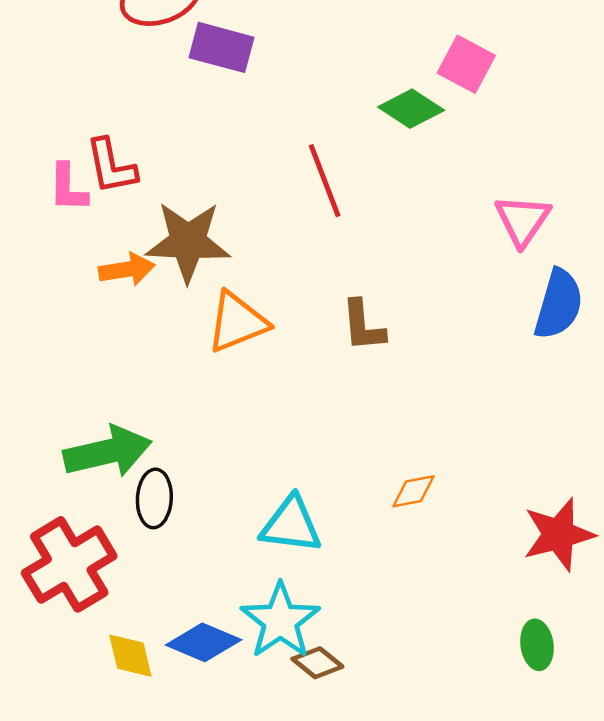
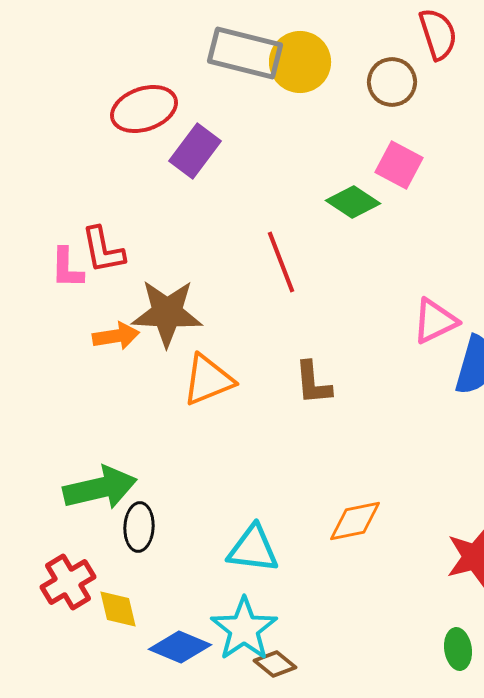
purple rectangle: (222, 47) -> (195, 151), turned -68
pink triangle: (523, 220) -> (435, 321), moved, turned 30
orange diamond: (413, 491) -> (355, 521), size x1.4
red cross: (69, 564) -> (68, 582), size x0.7
yellow diamond: (130, 656) -> (118, 609), moved

